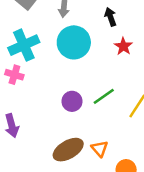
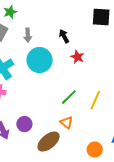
purple circle: (72, 101) -> (24, 124), moved
orange triangle: (100, 149) -> (67, 122), moved

